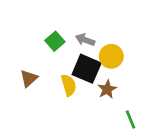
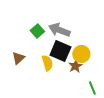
gray arrow: (85, 40) -> (59, 30), size x1.5
yellow circle: (111, 56) -> (81, 54), moved

